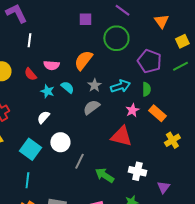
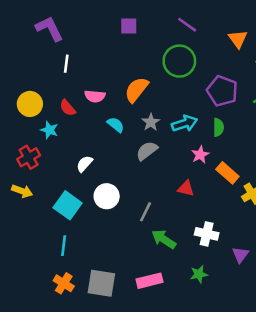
purple square: (85, 19) -> (129, 26), moved
cyan star: (47, 91) -> (49, 130), moved
orange rectangle: (157, 113) -> (227, 173), moved
red triangle: (121, 136) -> (186, 188), size x0.6
gray line: (79, 161) -> (146, 212), moved

